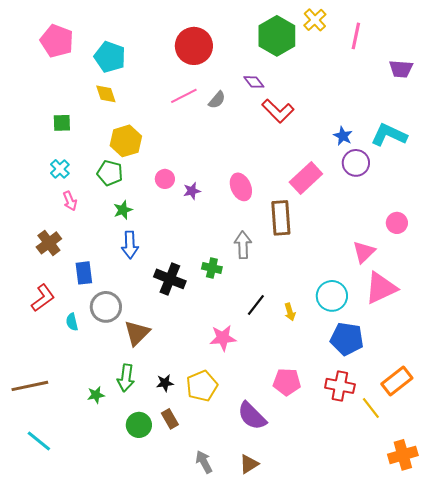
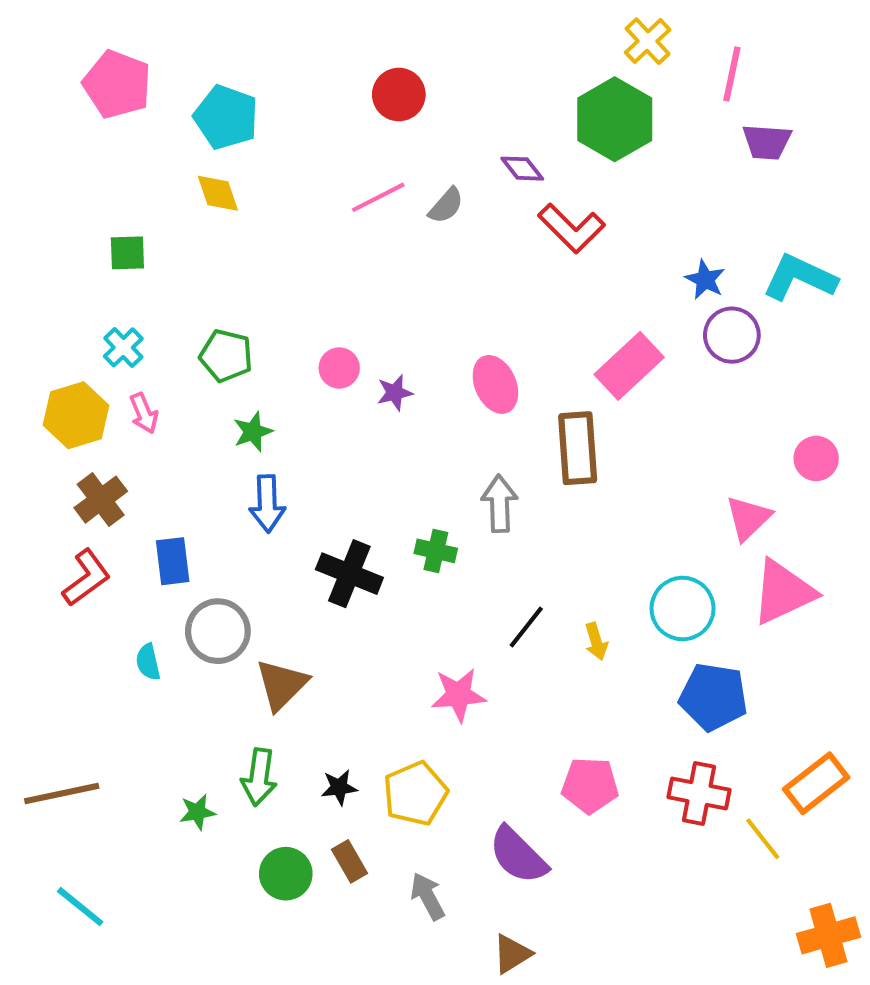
green hexagon: (277, 36) -> (615, 119), moved
red circle: (194, 46) -> (399, 95), size x0.7
purple trapezoid: (401, 69) -> (767, 142), moved
yellow hexagon: (126, 141) -> (76, 415), moved
red L-shape: (43, 298) -> (86, 578), moved
gray arrow: (204, 462) -> (428, 896), moved

